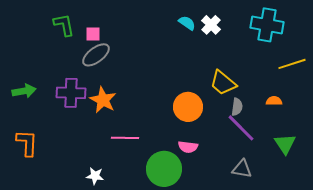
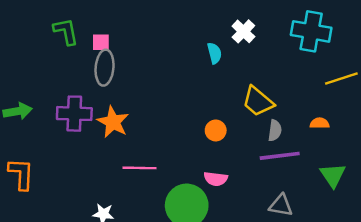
cyan semicircle: (187, 23) -> (214, 53), moved, turned 42
gray ellipse: (96, 55) -> (105, 68), turned -48
orange circle: (188, 107) -> (216, 130), size x0.6
purple line: (241, 128) -> (280, 156), turned -52

